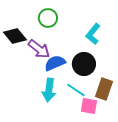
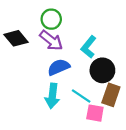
cyan L-shape: (93, 34) -> (89, 47), moved
purple arrow: (39, 49) -> (51, 40), moved
black circle: (84, 64) -> (102, 70), moved

